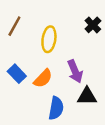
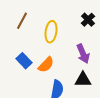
purple arrow: (75, 71) -> (83, 54), moved

